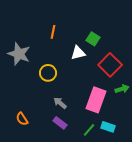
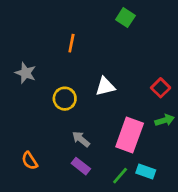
green square: (93, 39) -> (125, 18), moved
white triangle: (78, 53) -> (105, 86), moved
gray star: (19, 54) -> (26, 73), size x0.7
red square: (110, 65) -> (161, 88), moved, size x0.6

